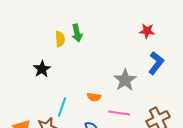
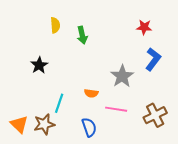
green arrow: (77, 33) -> (82, 35), moved
yellow semicircle: (60, 39) -> (55, 25), moved

